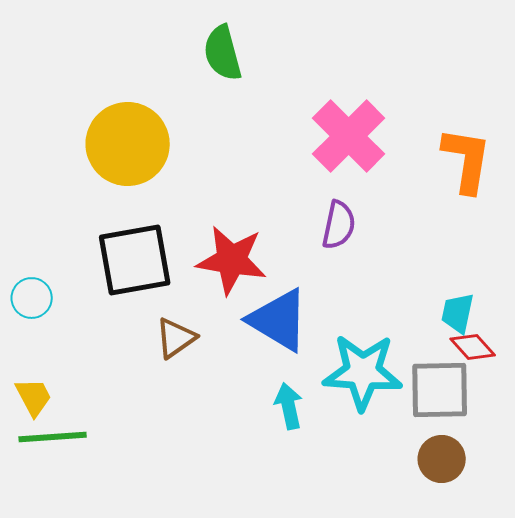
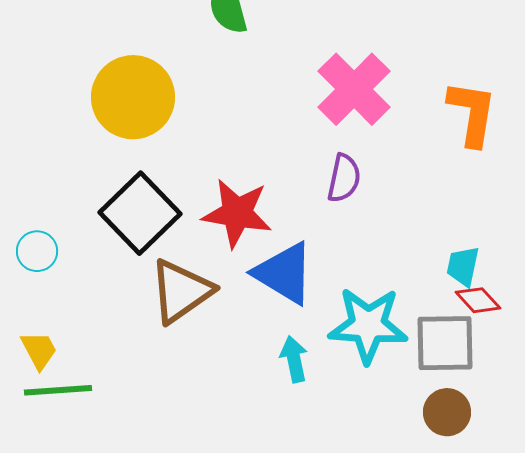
black square: (135, 260) -> (140, 213), turned -34
brown triangle: (176, 338) -> (181, 291), size x1.6

